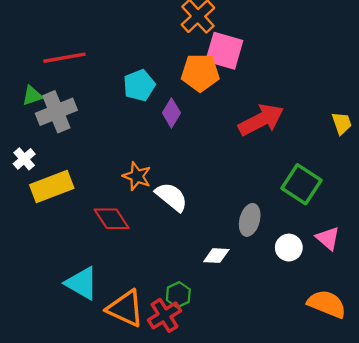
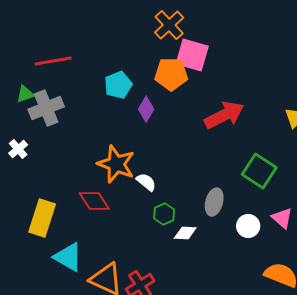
orange star: (137, 176) -> (116, 164), size x1.5
yellow rectangle: (52, 187) -> (42, 218), moved, turned -51
white semicircle: (171, 197) -> (146, 182), size x0.7
green hexagon: (178, 295) -> (164, 214), moved

